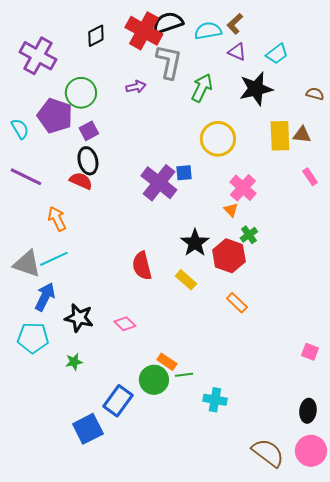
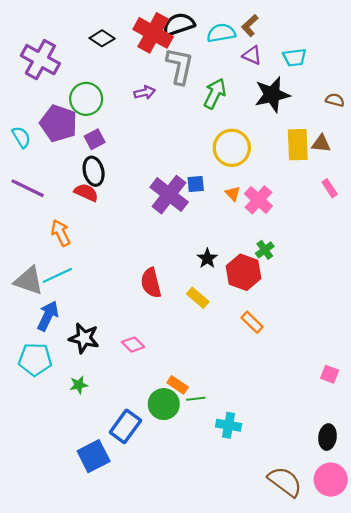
black diamond: (96, 36) -> (102, 38), turned 60
cyan trapezoid: (277, 54) -> (295, 57), turned 30
orange triangle: (231, 210) -> (233, 194), moved
black star: (195, 243) -> (207, 258), size x0.7

